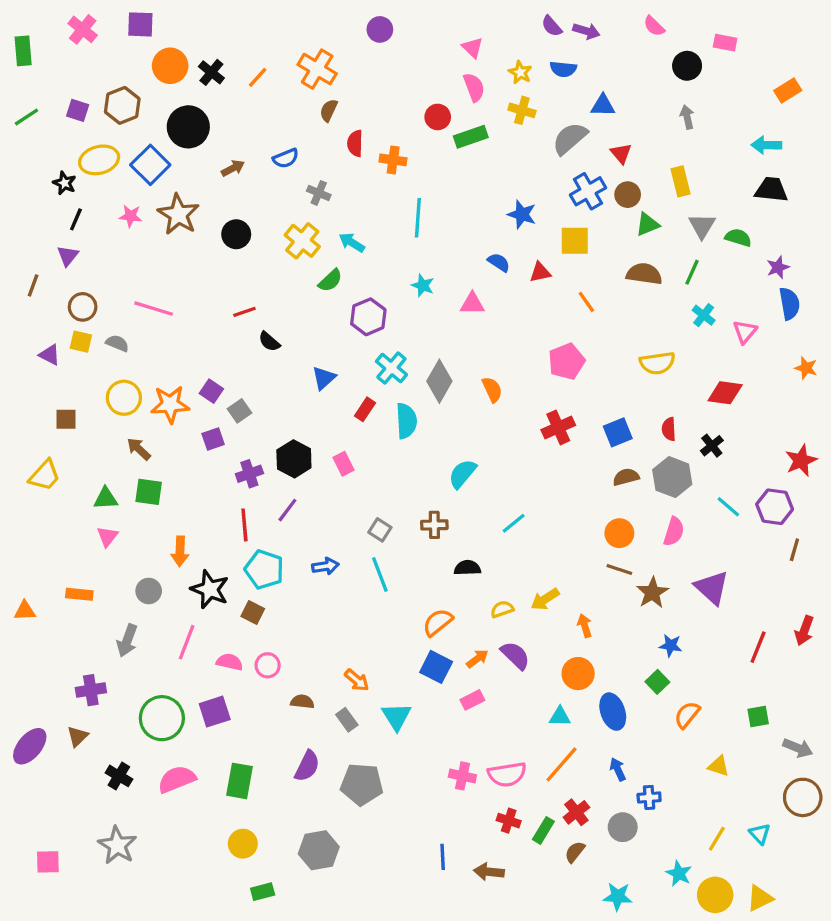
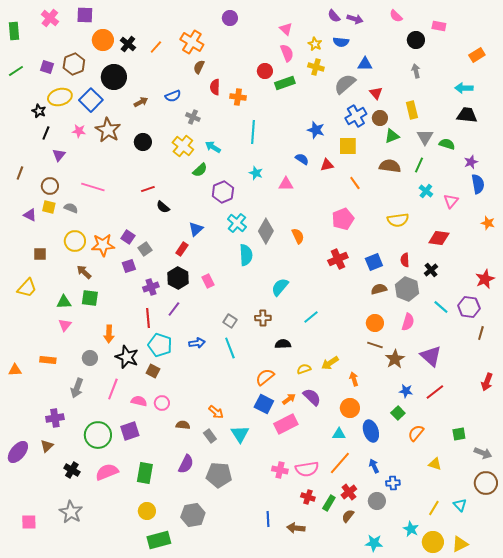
purple triangle: (68, 256) -> (59, 155), moved
red rectangle: (365, 409) -> (182, 249), moved
red line: (758, 647) -> (435, 392), moved, turned 30
pink rectangle: (472, 700) -> (286, 424), size x1.6
green rectangle: (263, 892) -> (159, 540), size x1.6

